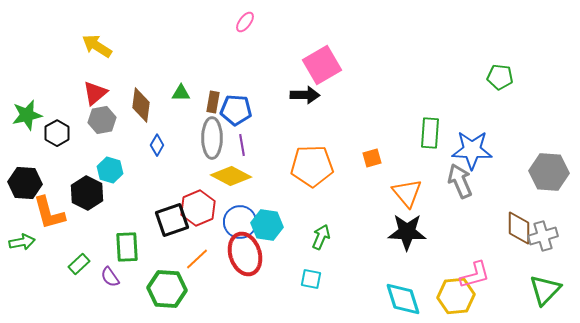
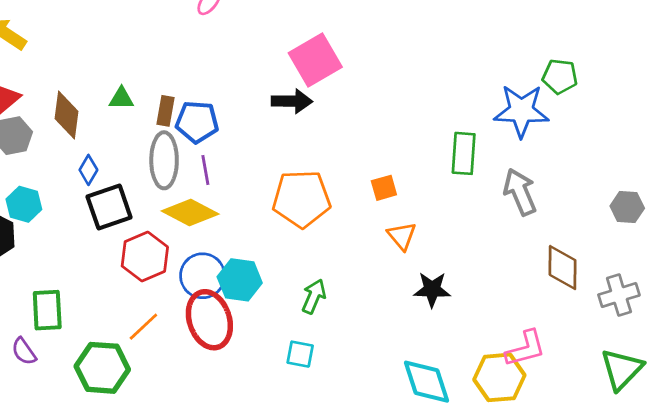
blue star: (472, 150) -> (521, 111), moved
gray hexagon: (549, 172) -> (627, 207), size x0.6
gray arrow: (460, 181) -> (520, 192), moved
orange triangle: (407, 193) -> (402, 236), moved, size x0.7
black square: (172, 220) -> (109, 207), moved
brown diamond: (519, 228) -> (563, 268), moved
black star: (407, 232) -> (432, 289), size x0.7

